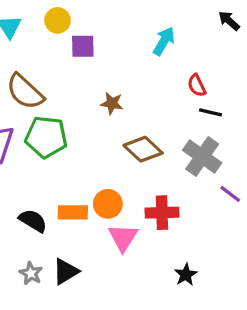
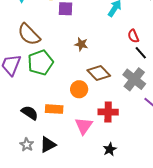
black line: (211, 112) -> (141, 53), turned 32
green pentagon: (46, 137) -> (40, 63), turned -30
orange circle: (108, 204) -> (79, 89), moved
black star: (186, 275) -> (110, 149), moved

